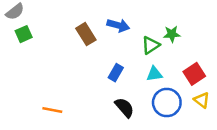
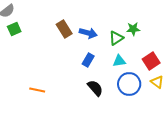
blue arrow: (118, 25) -> (88, 33), moved

